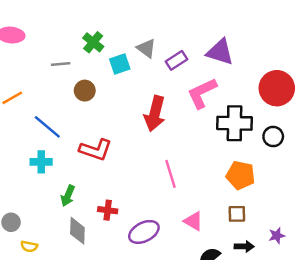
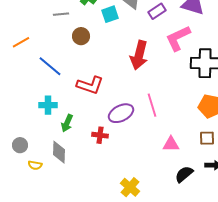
cyan cross: (41, 162) -> (48, 105), moved
pink triangle: (193, 221) -> (171, 144), turned -30
gray diamond: (77, 231) -> (59, 152), moved
purple ellipse: (144, 232) -> (121, 113), moved

